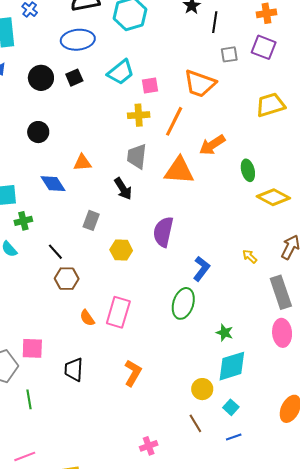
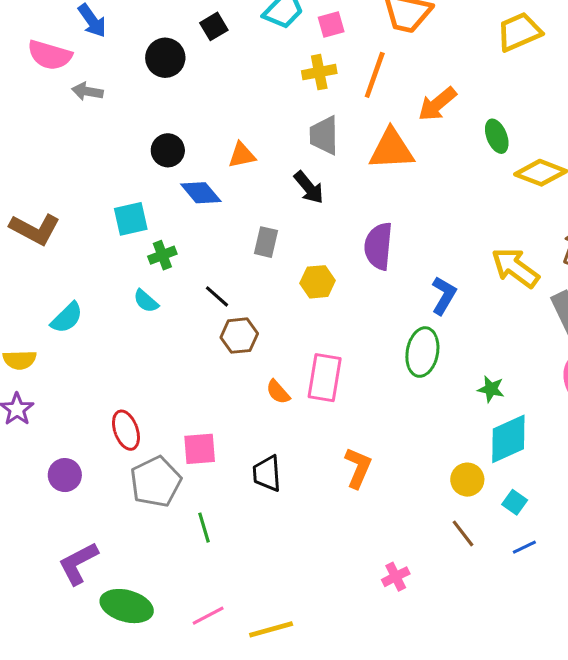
black circle: (41, 78) -> (165, 58), moved
black circle: (38, 132) -> (168, 150), moved
yellow arrow: (250, 256) -> (515, 268), size x2.0

